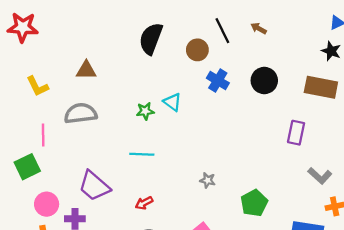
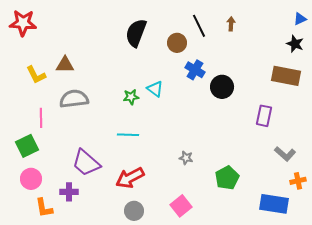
brown arrow: (259, 28) -> (231, 24), turned 64
brown triangle: (86, 70) -> (65, 65), moved
black circle: (264, 81) -> (222, 87), moved
red arrow: (144, 203) -> (130, 178), size x1.8
pink circle: (47, 204) -> (31, 179), moved

